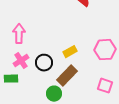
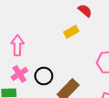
yellow rectangle: (70, 52) -> (71, 32), moved

